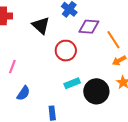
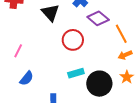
purple diamond: (89, 27) -> (98, 18), turned 30

